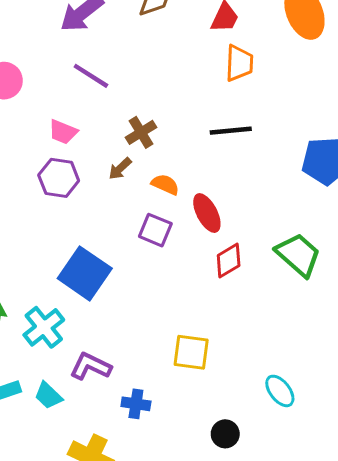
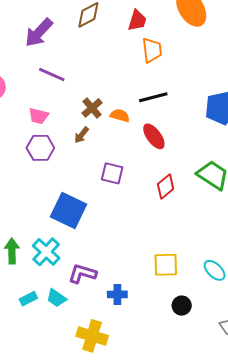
orange semicircle: (165, 184) -> (120, 115), moved
red ellipse: (207, 213) -> (154, 136), moved
yellow square: (191, 352) -> (166, 265), moved

